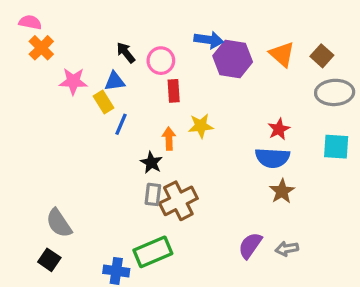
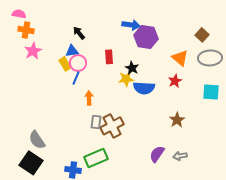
orange cross: (41, 48) -> (26, 30), turned -35
orange triangle: (282, 54) -> (180, 58), moved
pink circle: (161, 61) -> (78, 63), moved
pink star: (73, 81) -> (33, 51), moved, turned -30
orange arrow: (169, 139) -> (89, 98), moved
blue semicircle: (272, 158) -> (144, 88), moved
black star: (151, 163) -> (132, 68), moved
black square: (49, 260) -> (31, 163), size x1.6

